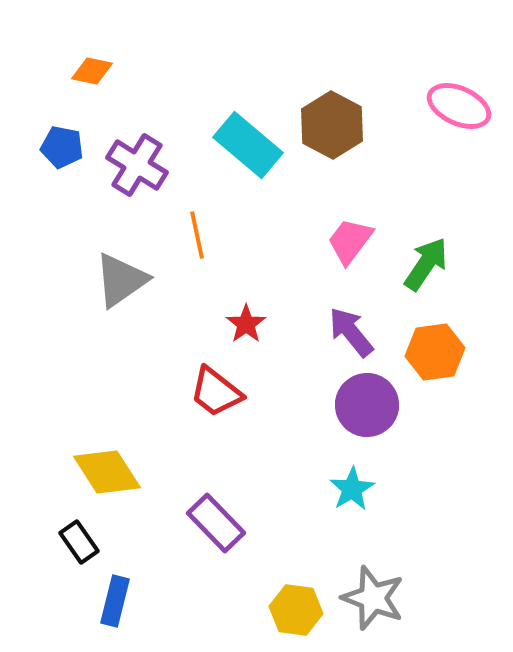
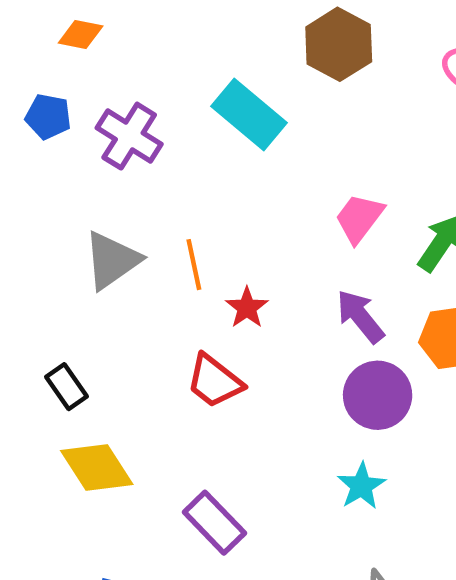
brown hexagon: (332, 125) -> (339, 44), moved
orange line: (197, 235) -> (194, 265), moved
black rectangle: (79, 542) -> (67, 387), moved

